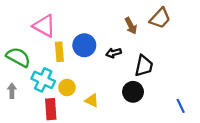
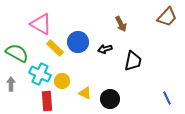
brown trapezoid: (160, 18) -> (167, 17), moved
yellow rectangle: (59, 52) -> (55, 48), turned -42
black circle: (133, 92) -> (110, 99), moved

